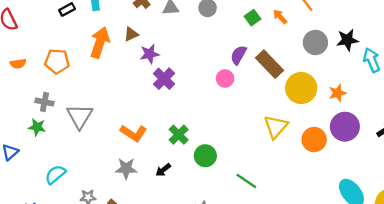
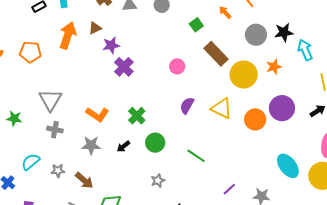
green square: (253, 18) -> (196, 25), moved
purple semicircle: (238, 55) -> (187, 106), moved
orange star: (337, 93) -> (274, 67), moved
gray cross: (45, 102) -> (55, 130), moved
green star: (37, 127) -> (14, 118), moved
yellow triangle: (276, 127) -> (222, 108), turned -45
green circle: (205, 156) -> (155, 143), moved
cyan semicircle: (55, 175) -> (31, 162), moved

